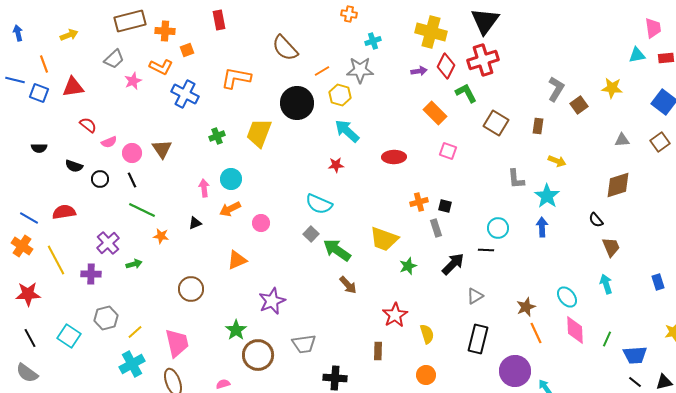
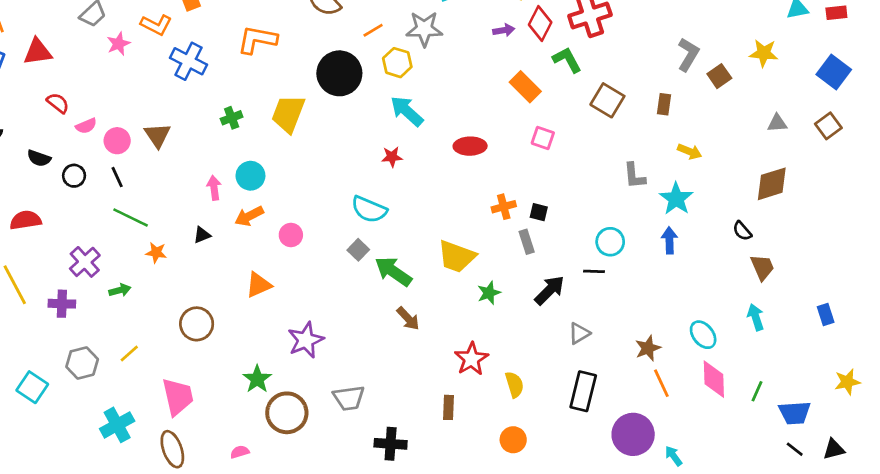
yellow line: (135, 332) -> (129, 354), moved

